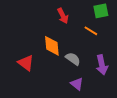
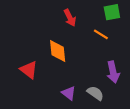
gray semicircle: (73, 59) -> (95, 93), moved
purple triangle: (77, 84) -> (69, 93), moved

